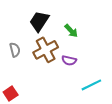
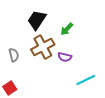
green arrow: (71, 31) -> (67, 29), turned 88
gray semicircle: (15, 50) -> (14, 55), moved

